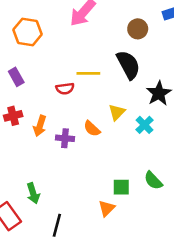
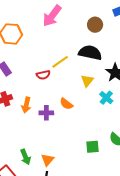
black semicircle: (128, 65) -> (90, 53), turned -45
yellow line: (88, 73) -> (60, 62), turned -30
yellow triangle: (117, 112) -> (87, 81), moved
orange triangle: (107, 208) -> (48, 160), moved

